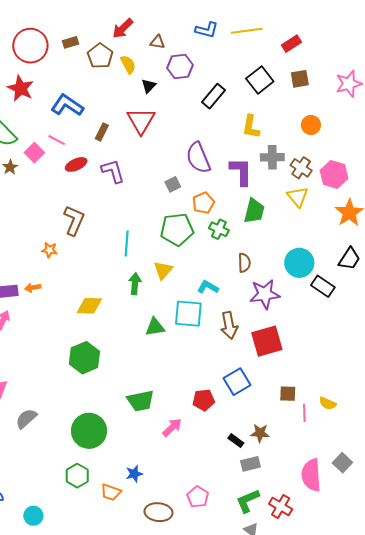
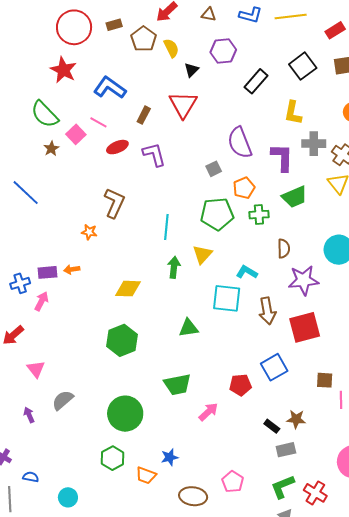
brown triangle: (158, 42) -> (209, 14), moved
green trapezoid: (254, 211) -> (295, 197), turned 52
green cross: (219, 229) -> (259, 215), turned -30
green triangle: (155, 327) -> (189, 328), moved

